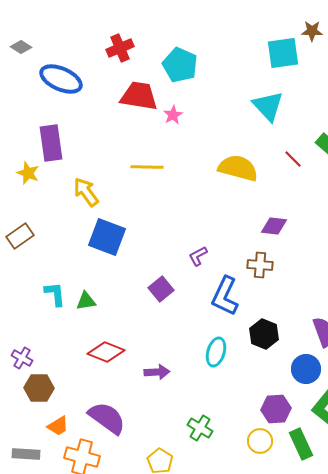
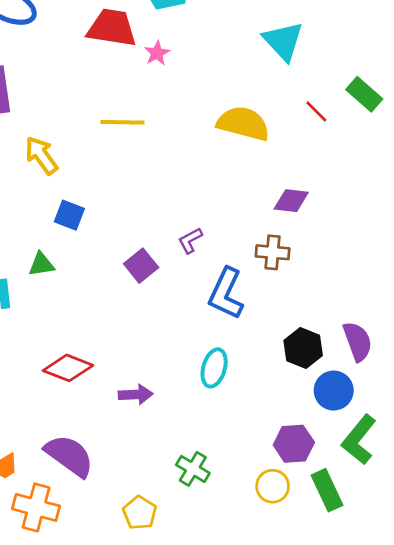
blue square: (107, 237) -> (69, 215), size x0.6
purple square: (161, 289) -> (141, 266), moved
green triangle: (86, 301) -> (41, 264), moved
black hexagon: (264, 334) -> (303, 348), moved

